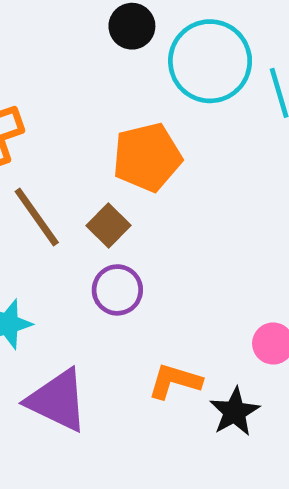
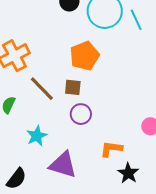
brown square: (109, 225) -> (73, 87), turned -30
black star: (235, 412) -> (128, 173), moved

